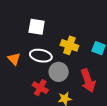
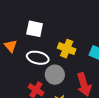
orange triangle: (14, 59) -> (11, 46), moved

